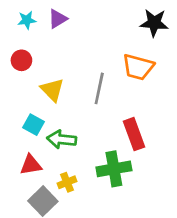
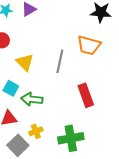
green cross: (114, 169) -> (71, 138), moved

